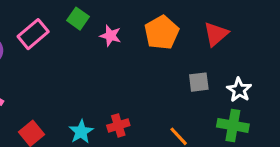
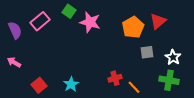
orange pentagon: (162, 33) -> (133, 27), moved
pink star: (111, 36) -> (90, 22), size x1.5
red cross: (118, 125) -> (115, 78), moved

